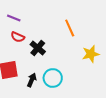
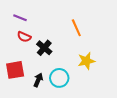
yellow star: (91, 54) -> (86, 61), moved

